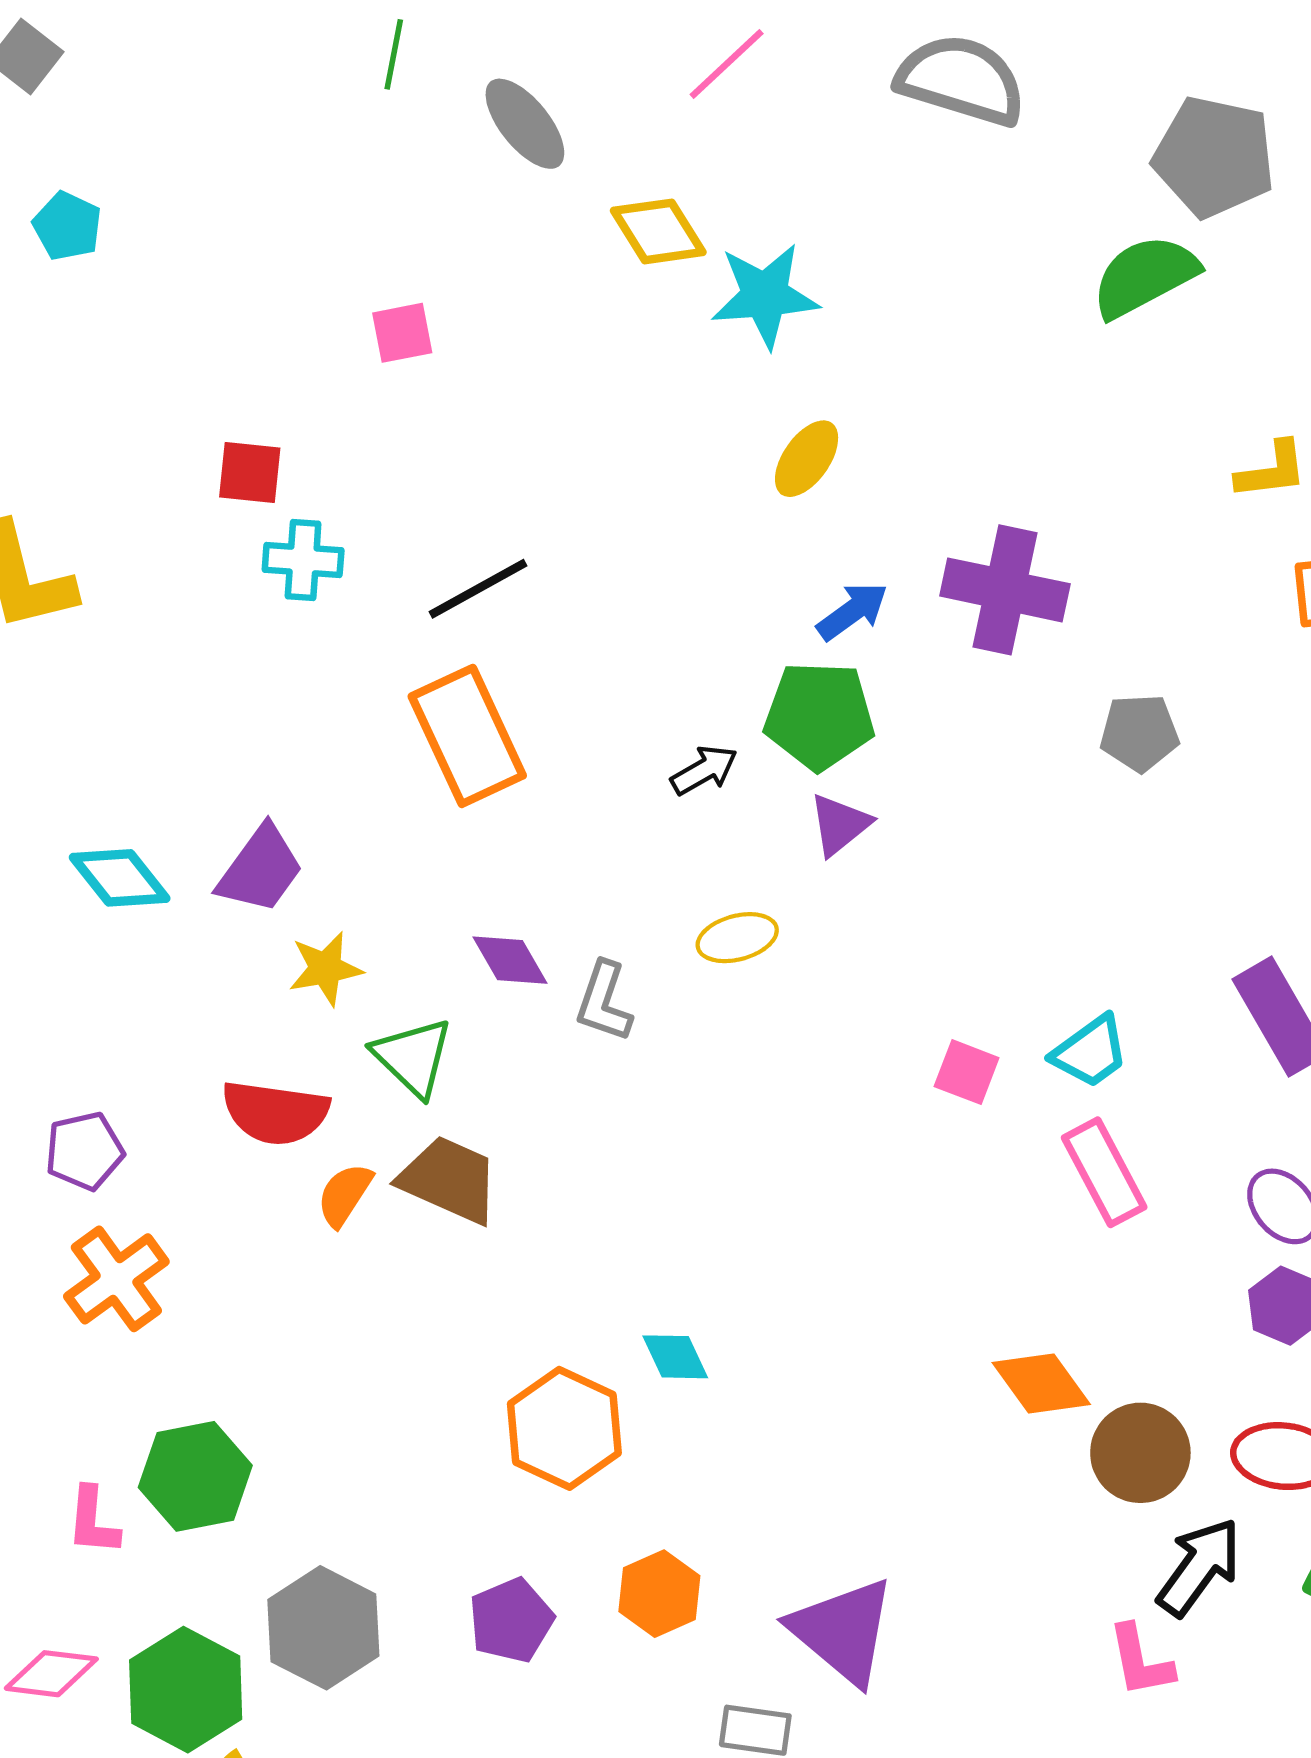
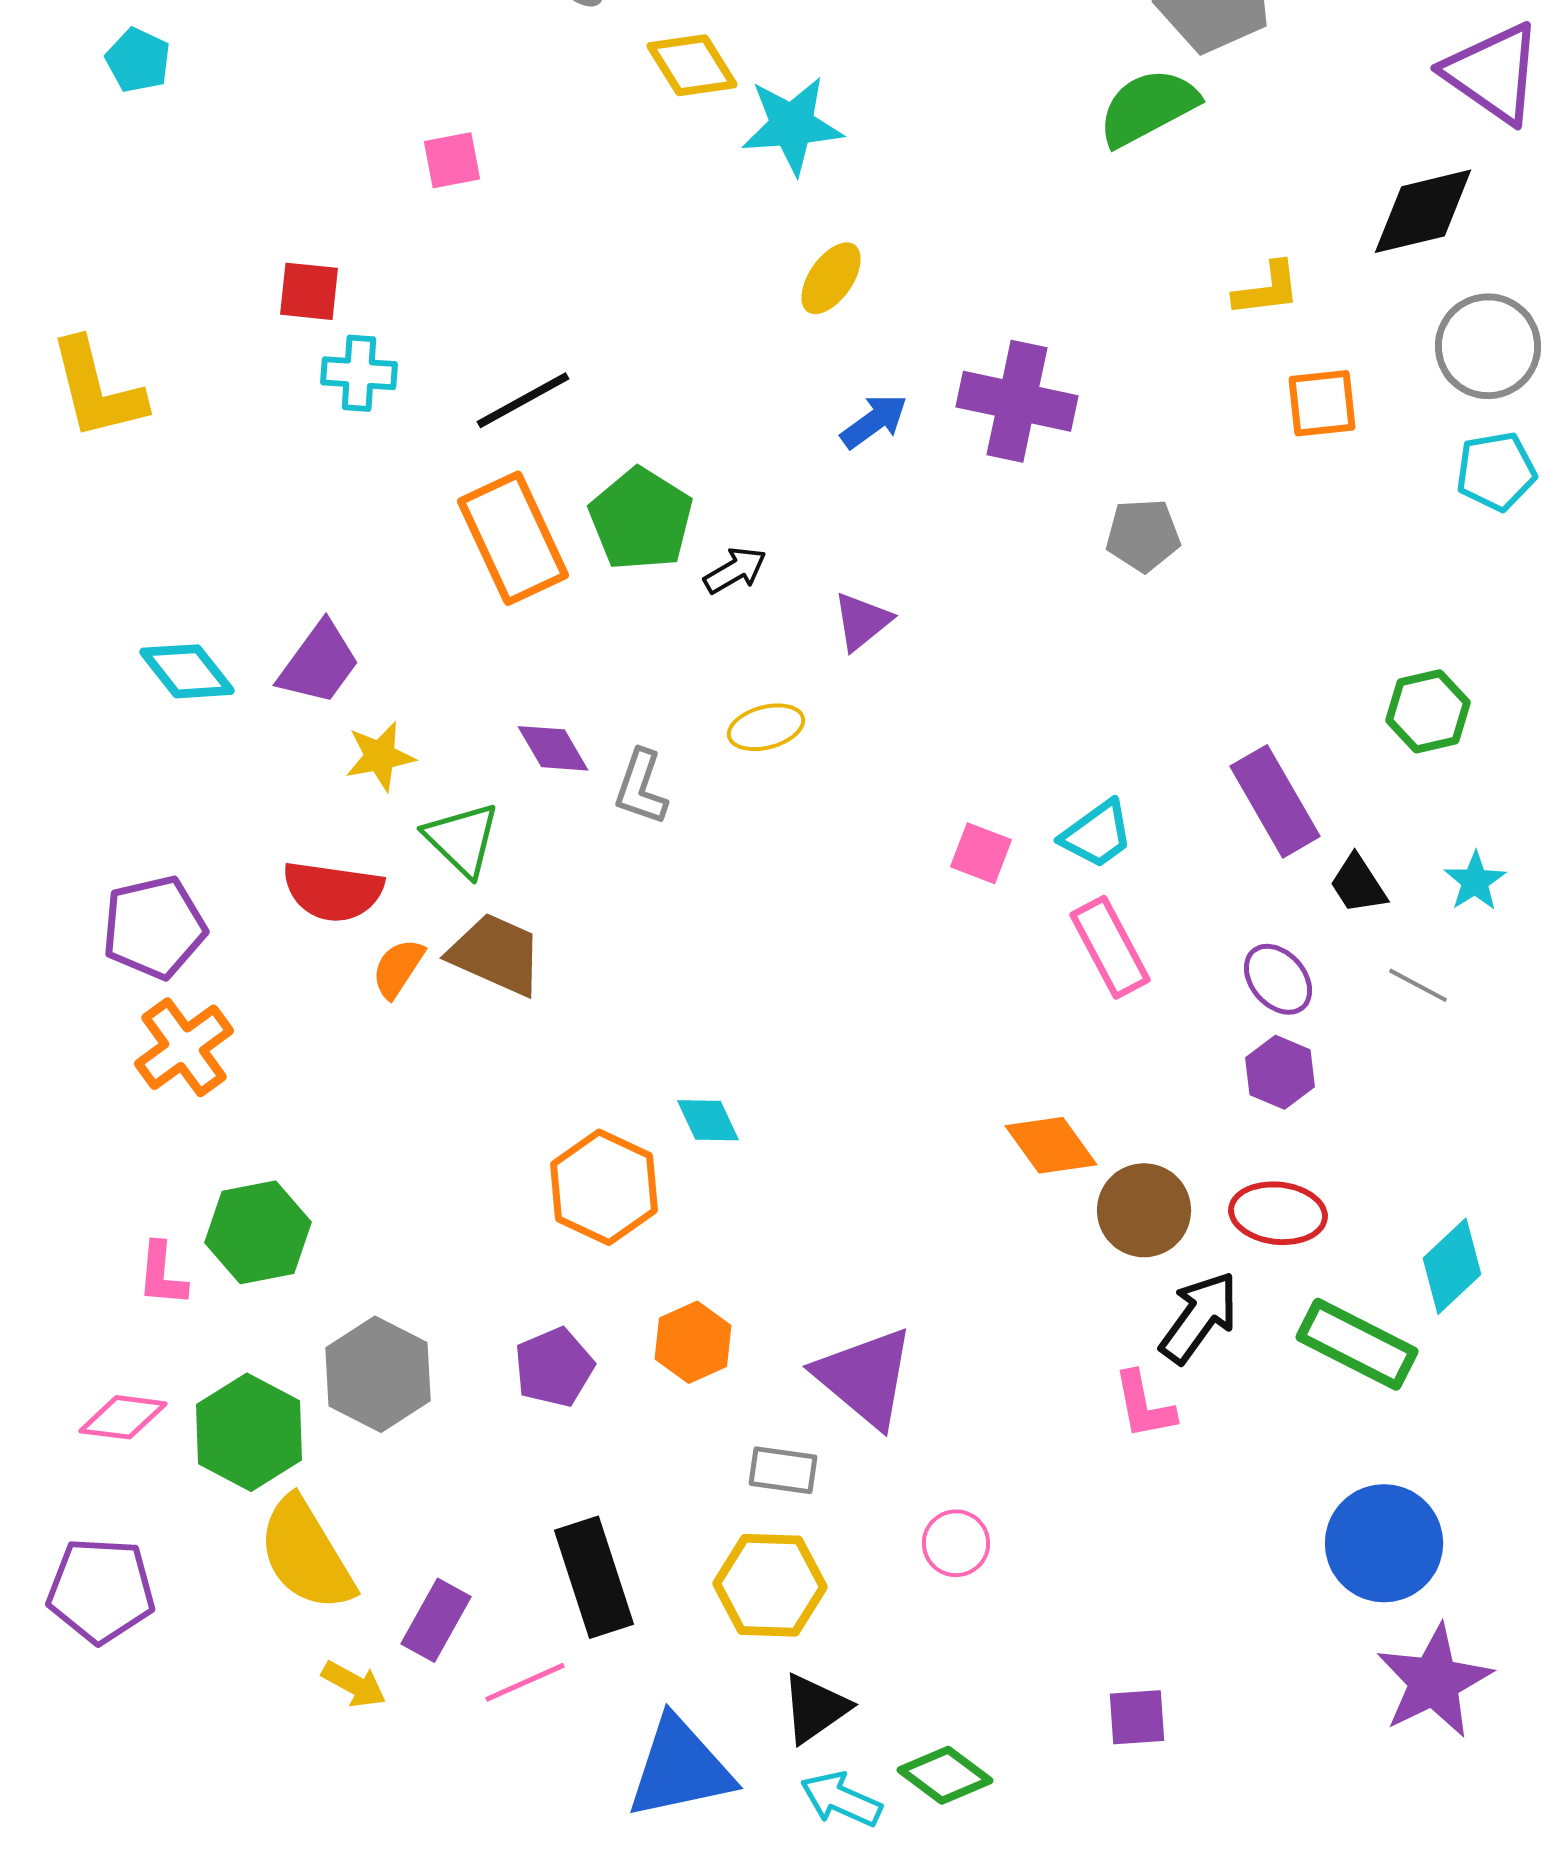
green pentagon: (819, 716) -> (641, 519), moved, turned 30
purple pentagon: (84, 1151) -> (154, 927), size x1.4

